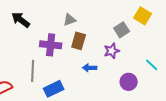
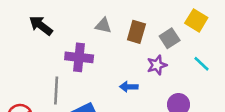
gray triangle: (70, 20) -> (103, 25), turned 32
brown rectangle: (79, 41) -> (136, 32), moved
cyan line: (152, 65) -> (201, 64), moved

